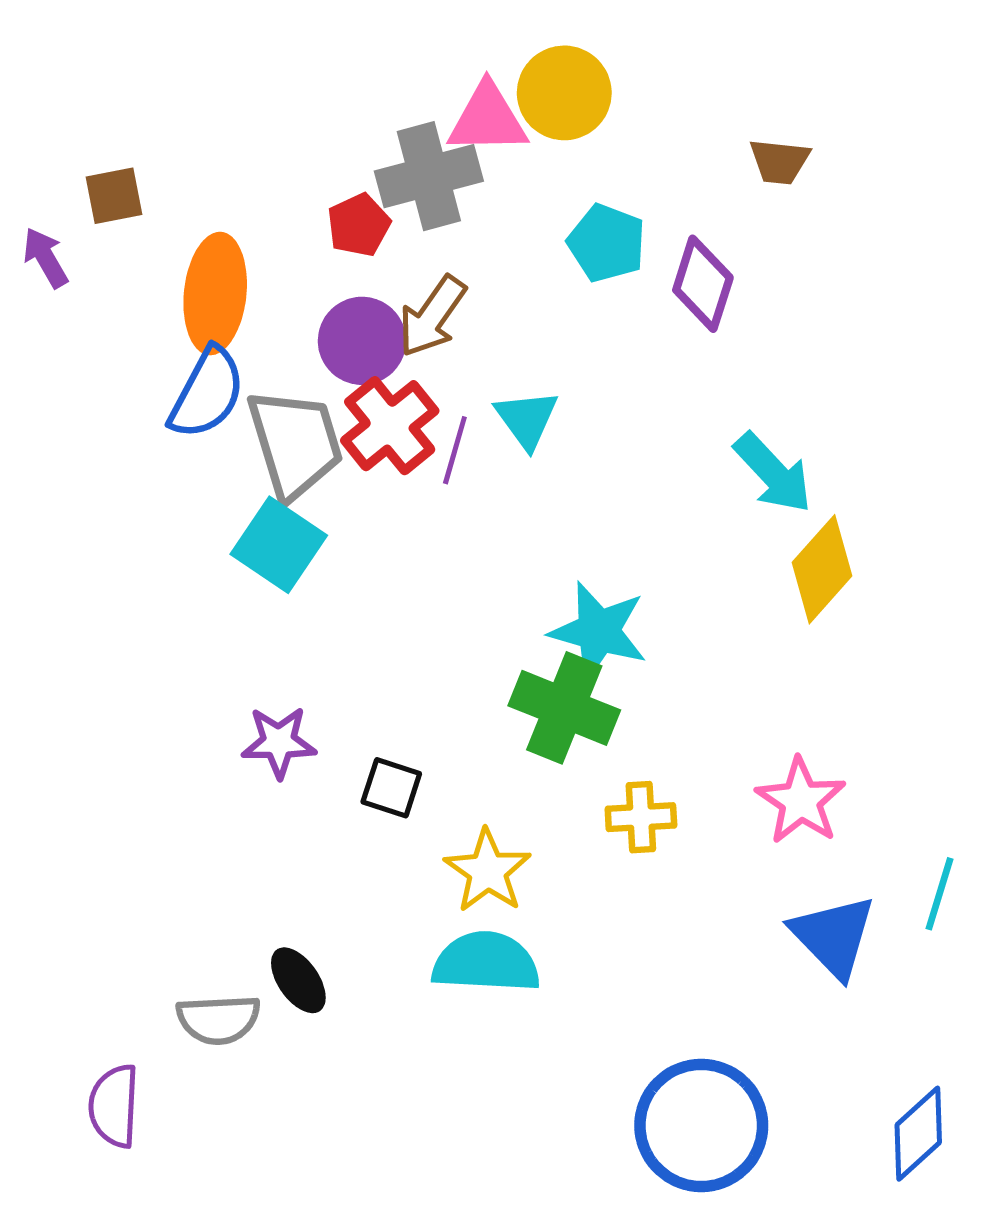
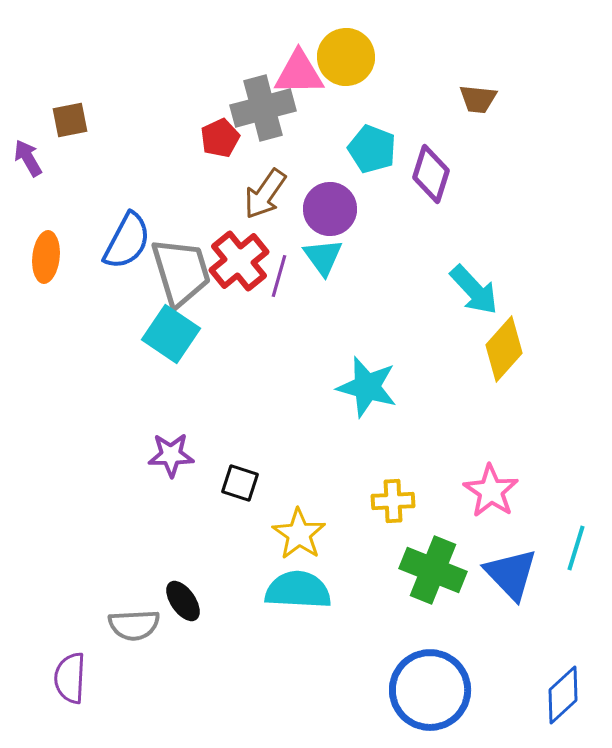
orange ellipse: (215, 294) -> (46, 257), moved, size x0.7
purple circle: (362, 341) -> (330, 209), moved
green cross: (564, 708) -> (433, 570), moved

